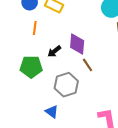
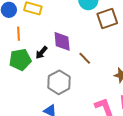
brown line: (88, 65) -> (85, 58), moved
green pentagon: (31, 67) -> (20, 60), moved

